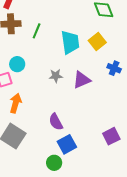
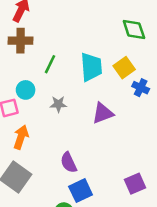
green line: (37, 31) -> (50, 64), moved
blue cross: (114, 68) -> (141, 88), moved
gray star: (56, 76) -> (58, 104), moved

